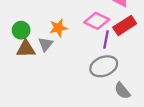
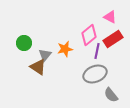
pink diamond: (97, 21) -> (89, 35), turned -65
orange star: (58, 28) -> (65, 49), moved
brown triangle: (26, 49) -> (38, 67), moved, turned 36

